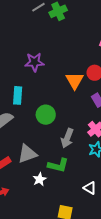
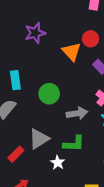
purple star: (34, 62) -> (35, 33), moved
gray arrow: (67, 138) -> (77, 113), turned -108

